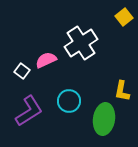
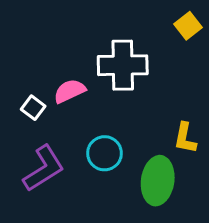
white cross: (81, 43) -> (123, 65), turned 32

